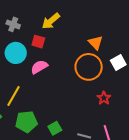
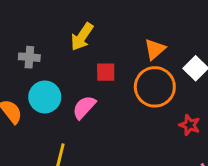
red square: (38, 42) -> (106, 72), moved
orange triangle: (96, 43) -> (155, 49), turned 49

